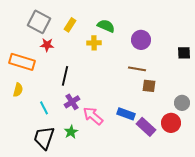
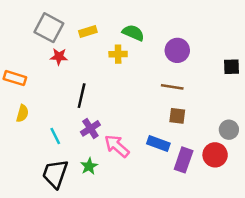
yellow rectangle: (70, 25) -> (88, 31), turned 40
orange rectangle: (22, 62) -> (15, 78), moved, size x0.7
brown square: (149, 86) -> (177, 116), moved
purple rectangle: (146, 127) -> (184, 160), turned 66

